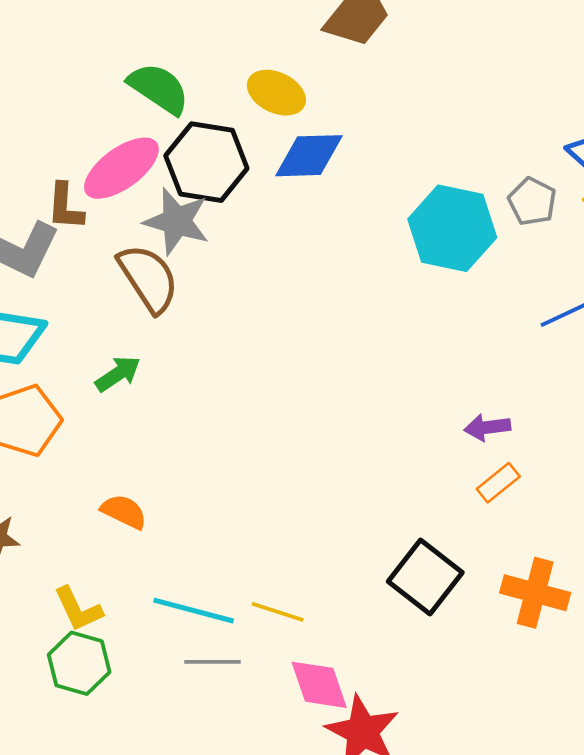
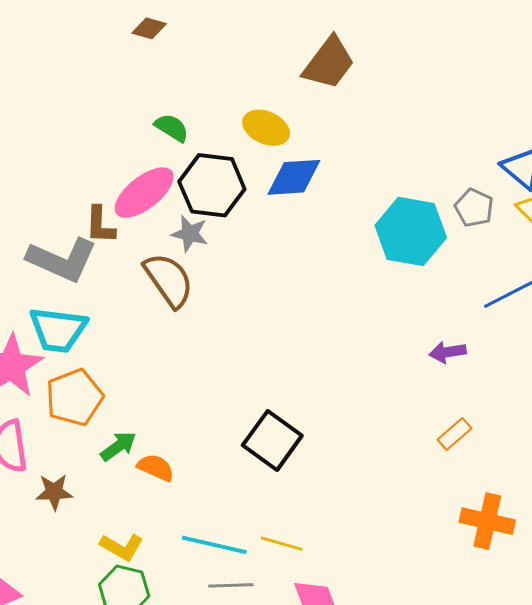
green semicircle: (159, 88) -> (172, 128), size x0.7
gray star: (177, 221) -> (190, 234), size x0.7
green arrow: (118, 374) -> (118, 446), moved
purple arrow: (487, 427) -> (448, 352), moved
black square: (425, 577) -> (272, 440), moved
yellow L-shape: (78, 609) -> (122, 547), turned -33

